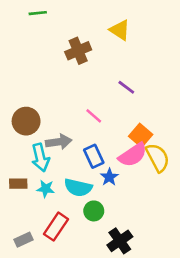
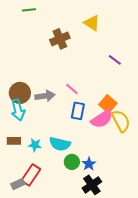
purple line: (126, 87) -> (115, 60), moved
gray arrow: (59, 142) -> (45, 96), moved
blue rectangle: (94, 156) -> (78, 111), moved, turned 36
cyan arrow: (40, 158) -> (18, 110), moved
blue star: (109, 177) -> (89, 164), moved
red rectangle: (56, 227) -> (31, 175), moved

